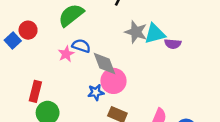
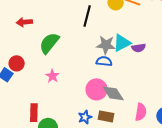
blue semicircle: (81, 46) -> (104, 61), moved
gray diamond: (104, 63) -> (113, 93), moved
blue star: (96, 92) -> (85, 117), moved

